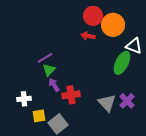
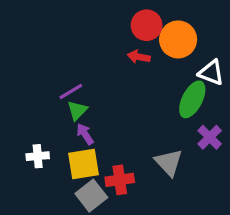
red cross: (71, 95) -> (120, 180), moved
purple cross: (127, 101) -> (210, 137), moved
yellow square: (39, 116) -> (83, 164), moved, size x1.5

